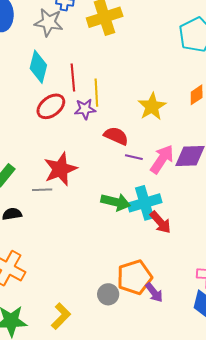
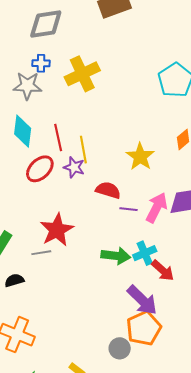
purple star: (85, 109) -> (74, 167), turned 30
cyan cross: (145, 203) -> (145, 253), size x0.7
purple arrow: (154, 293) -> (142, 300), moved, size x1.6

